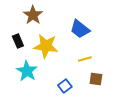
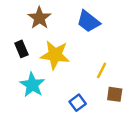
blue trapezoid: (80, 29) -> (88, 21), moved
yellow line: (85, 59) -> (102, 70), turned -48

